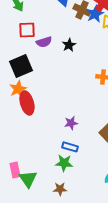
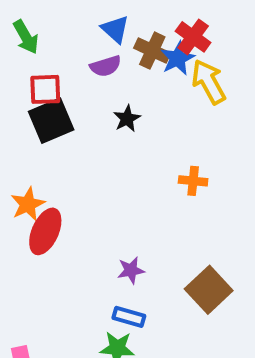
purple semicircle: (44, 42) -> (106, 66), moved
black square: (21, 66) -> (51, 121), moved
red ellipse: (27, 103) -> (45, 231), turned 40

